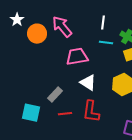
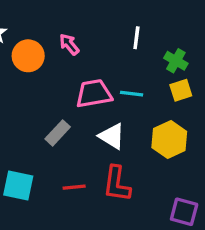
pink arrow: (62, 27) -> (69, 44), size x0.6
cyan line: (106, 43) -> (132, 94), moved
gray rectangle: (55, 95) -> (58, 133), moved

